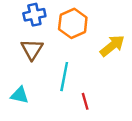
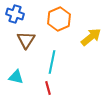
blue cross: (34, 15) -> (15, 14), moved, turned 30
red line: (85, 101) -> (48, 88), moved

